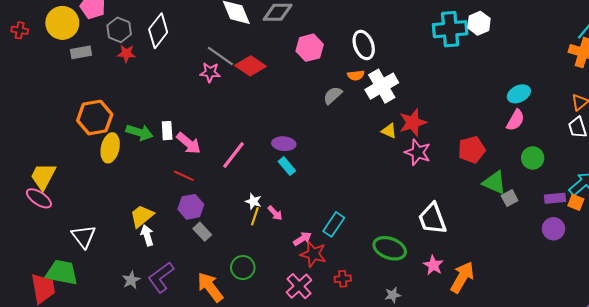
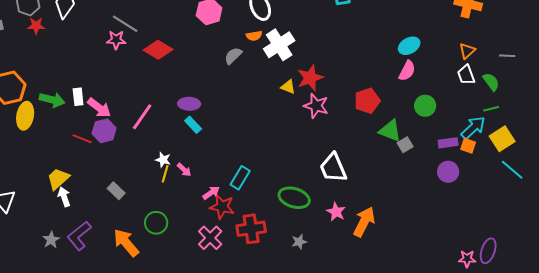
red diamond: (251, 66) -> (158, 50), moved
red line: (184, 176) -> (82, 139), moved
purple hexagon: (191, 207) -> (104, 131), moved
red cross: (343, 279) -> (251, 229), size x1.8

